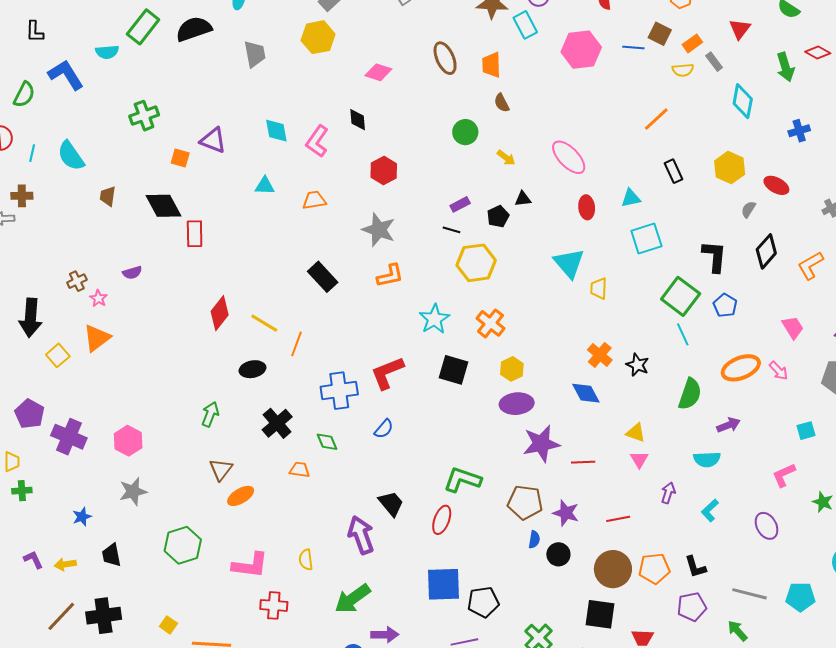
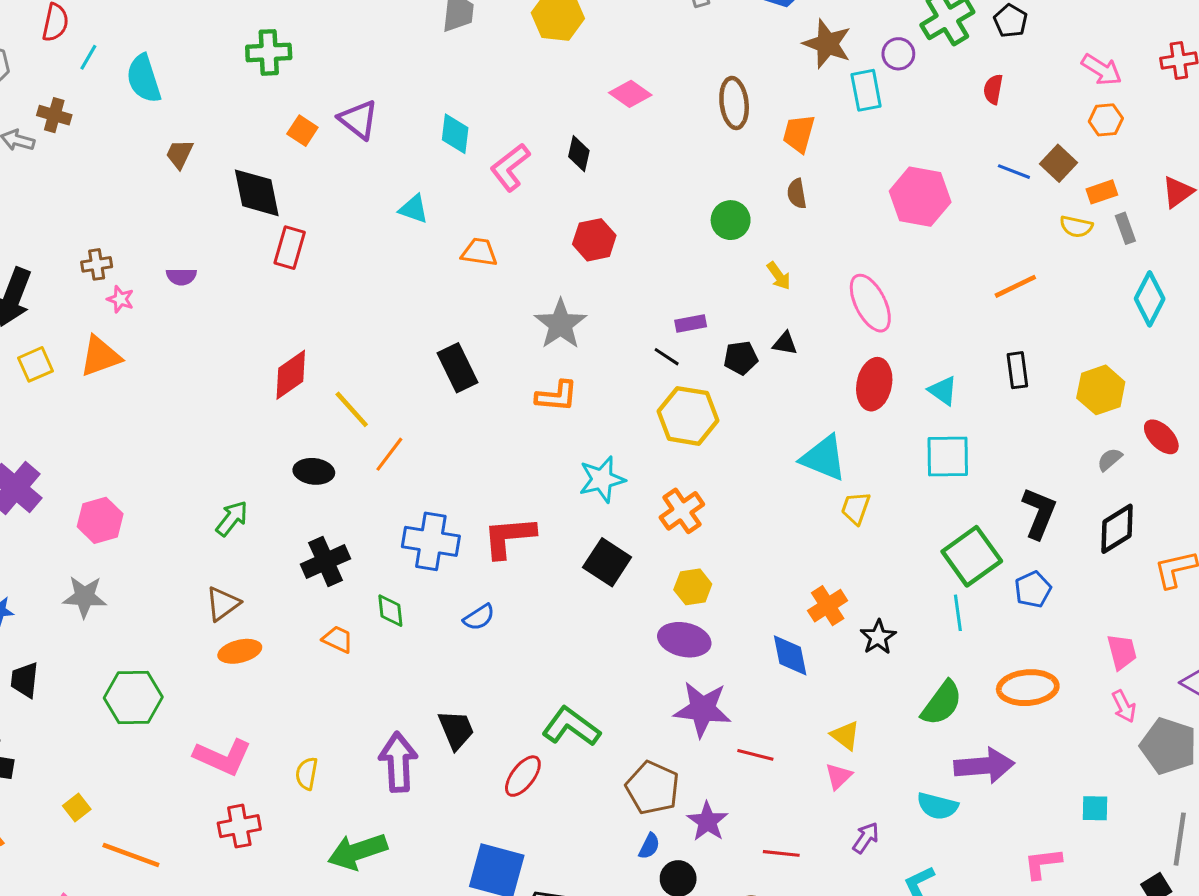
pink hexagon: (581, 50) -> (920, 197), moved
cyan triangle: (631, 198) -> (943, 391), turned 30
red ellipse: (587, 207) -> (874, 384), size x1.4
cyan triangle: (569, 263) -> (824, 458), turned -44
pink star: (98, 298) -> (120, 299), turned -30
pink arrow: (779, 371) -> (1124, 706), moved
purple arrow: (728, 425) -> (984, 766), size x1.6
red cross: (274, 605) -> (239, 826), turned -32

